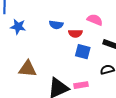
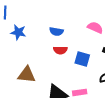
red semicircle: (75, 33) -> (60, 50), moved

